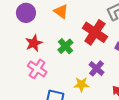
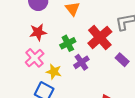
purple cross: (97, 68) -> (81, 62), moved
yellow star: (81, 84) -> (54, 72), moved

